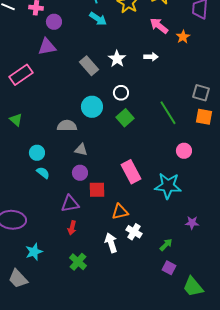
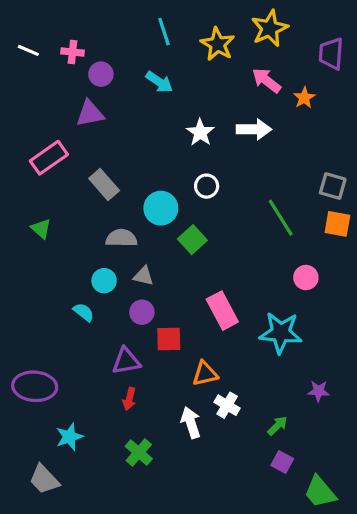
cyan arrow: (98, 19) -> (159, 82), moved
white arrow: (151, 57) -> (254, 129), size x1.5
gray rectangle: (89, 66) -> (104, 184), moved
green square: (125, 118) -> (192, 240), moved
cyan circle: (37, 153) -> (104, 281), moved

